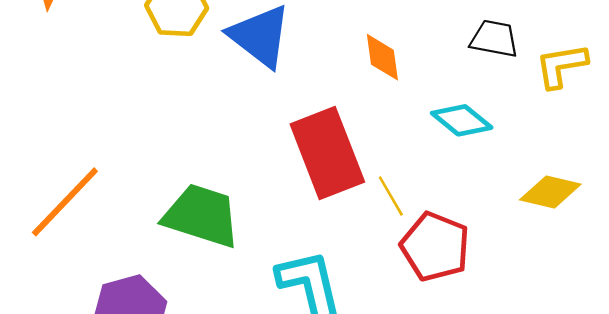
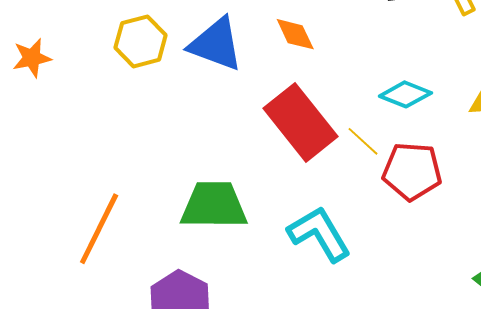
orange diamond: (382, 57) -> (295, 34), moved
cyan diamond: (462, 120) -> (405, 94), moved

